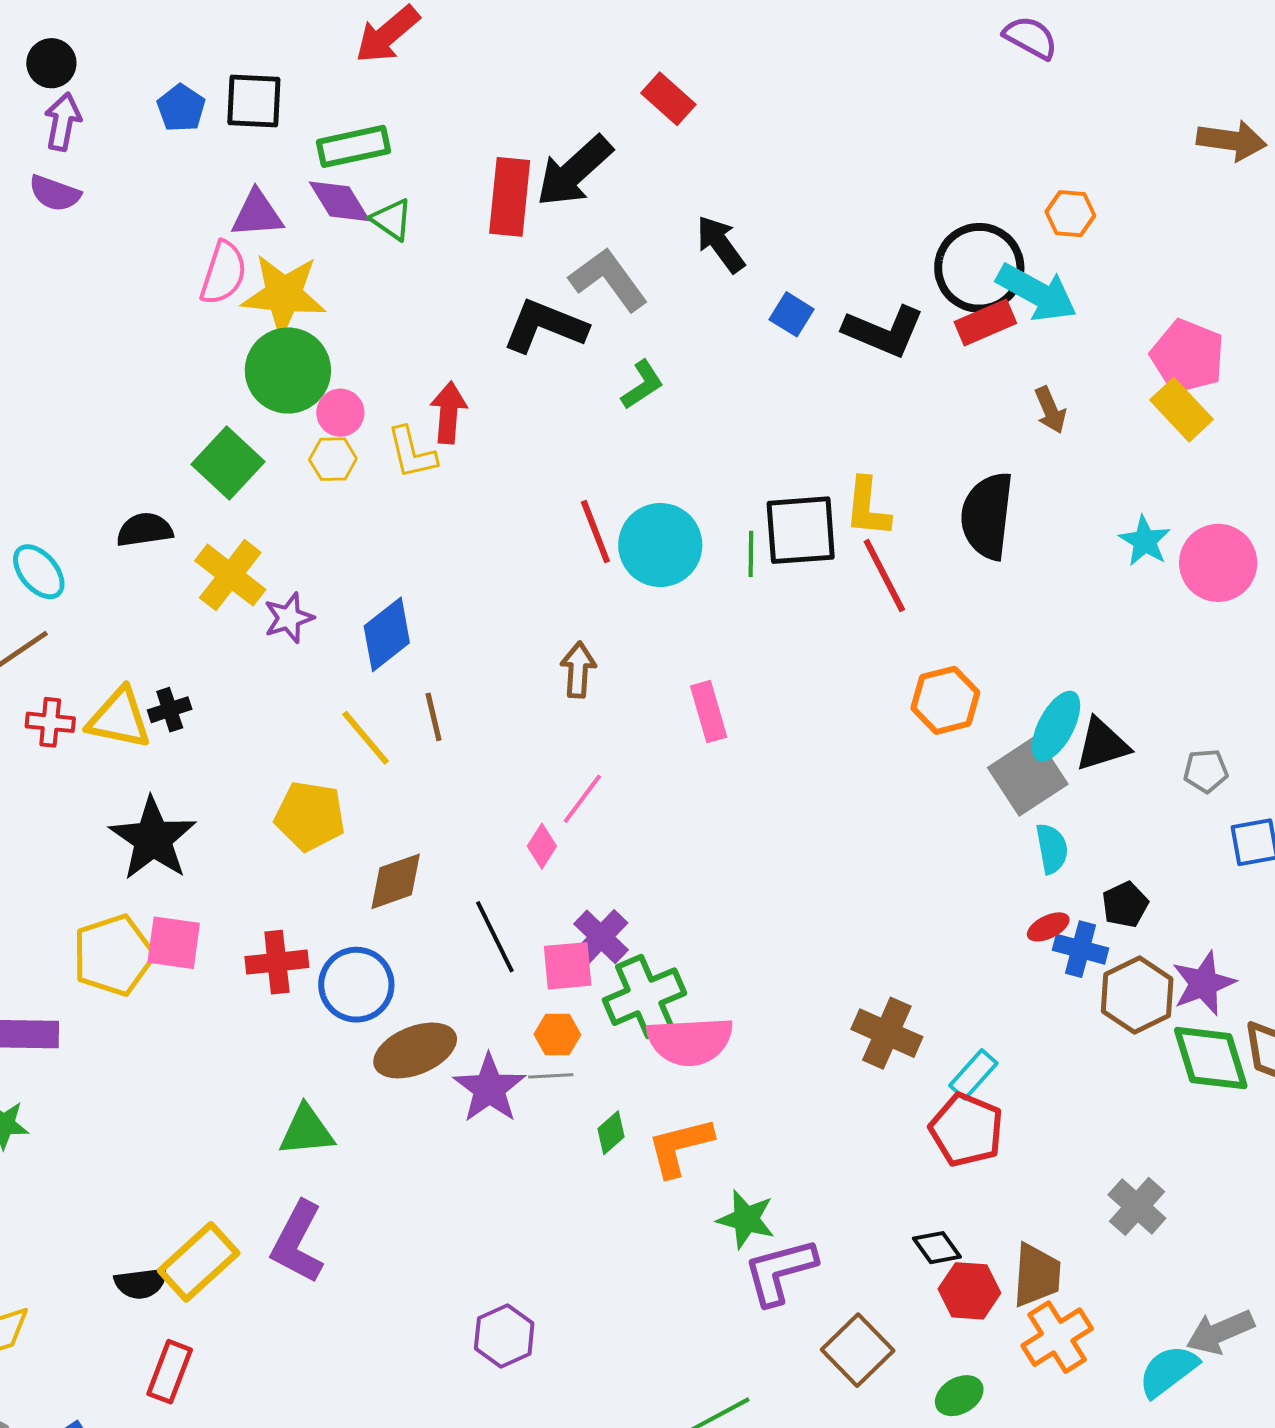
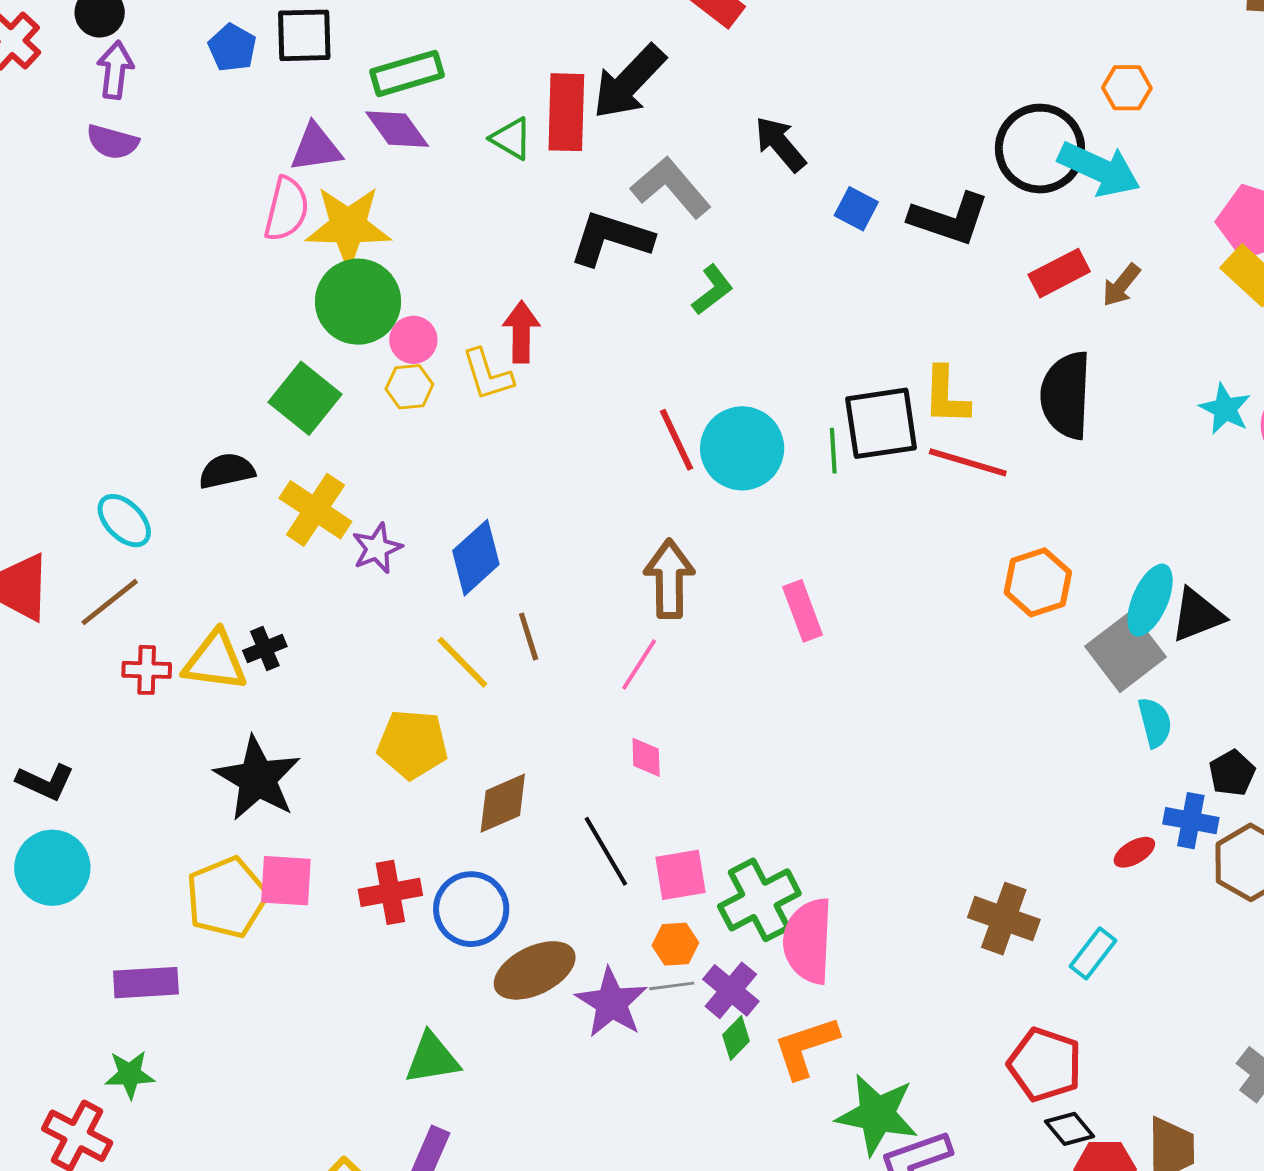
green triangle: (392, 219) -> (511, 139), moved
red rectangle: (985, 323) -> (1059, 273), moved
brown arrow: (1050, 410) -> (1121, 285), turned 66
red line: (884, 576) -> (968, 462), turned -42
brown arrow: (578, 670) -> (669, 579), size x1.4
pink line: (582, 799) -> (639, 664), moved
pink diamond: (542, 846) -> (646, 757), turned -30
red ellipse: (1048, 927) -> (1134, 852), moved
purple cross: (601, 937) -> (731, 990), moved
pink semicircle: (690, 1041) -> (808, 941), turned 100
red pentagon: (966, 1130) -> (1045, 1064), moved
green star: (746, 1219) -> (877, 1115), size x1.4

